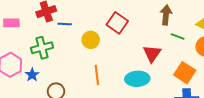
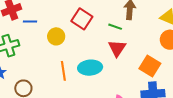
green line: (178, 37) -> (115, 27), moved
cyan ellipse: (137, 79) -> (90, 68), moved

